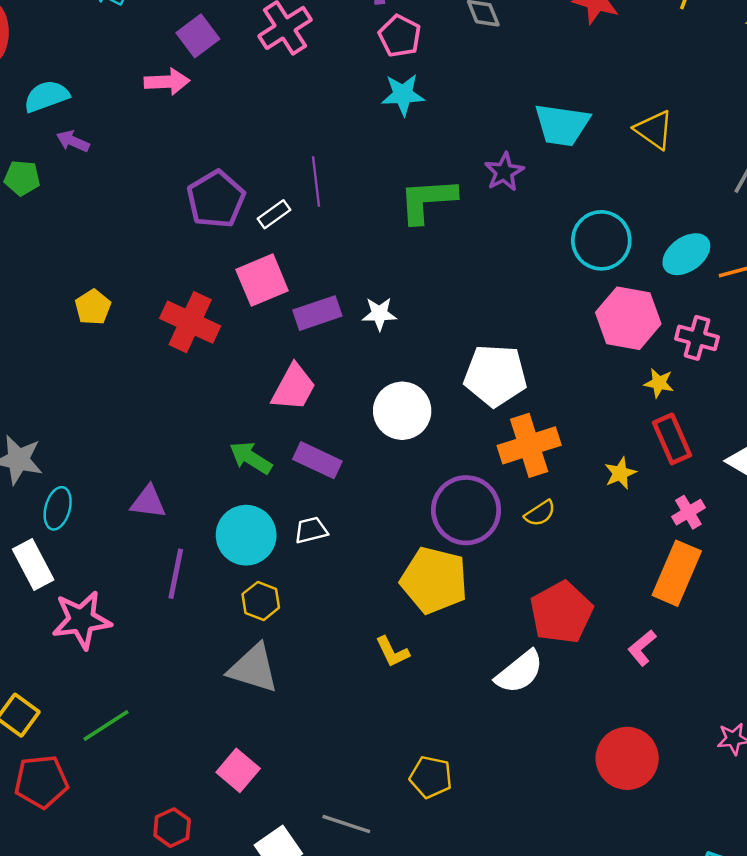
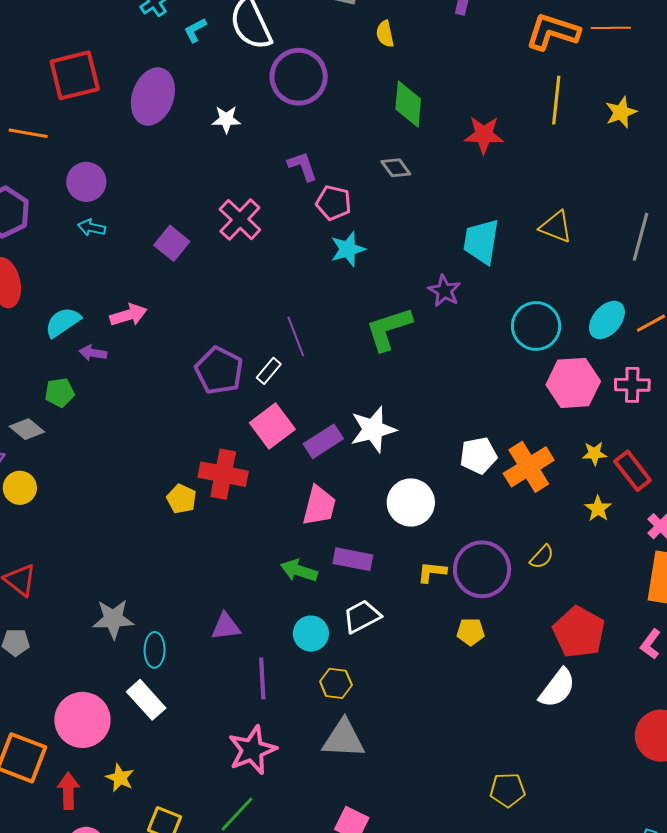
pink arrow: (167, 82) -> (128, 315), moved
cyan trapezoid: (562, 125) -> (481, 241), turned 105
yellow pentagon: (93, 307) -> (182, 499), moved
white star: (379, 314) -> (373, 429), size x1.6
white pentagon: (495, 375) -> (478, 455), size x0.7
yellow star: (659, 383) -> (594, 453), moved
orange cross: (529, 445) -> (529, 467), moved
white trapezoid: (311, 530) -> (362, 616), size x1.4
cyan circle: (246, 535) -> (311, 634), size x0.7
yellow pentagon: (434, 580) -> (471, 632), size x0.5
pink star: (82, 620) -> (252, 750), moved
yellow L-shape: (392, 652) -> (432, 572), moved, turned 136

